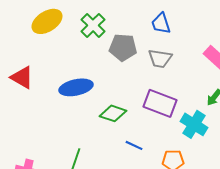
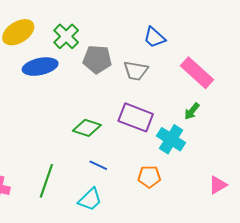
blue trapezoid: (161, 23) -> (154, 37), moved, turned -30
blue ellipse: (76, 87) -> (40, 67), moved
blue line: (134, 145) -> (98, 165), moved

